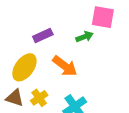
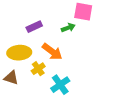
yellow ellipse: (24, 67) -> (19, 53), turned 50
yellow cross: (39, 98) -> (38, 69), moved

